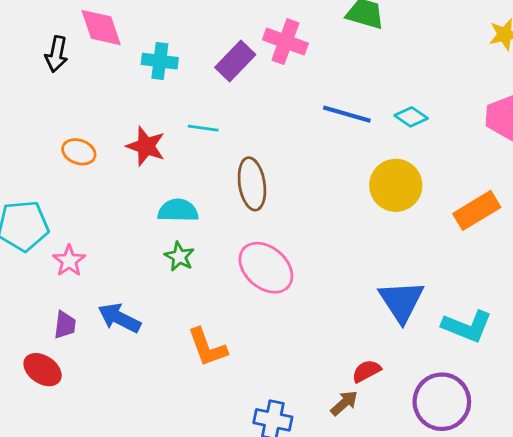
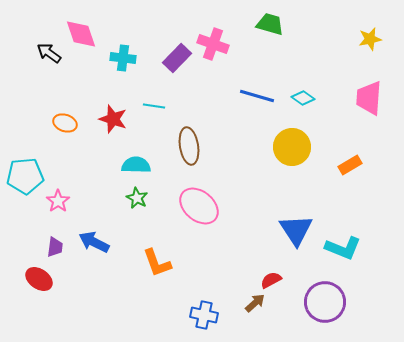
black arrow: (57, 54) -> (49, 53), turned 115
orange rectangle: (477, 210) -> (350, 165), size x0.7

